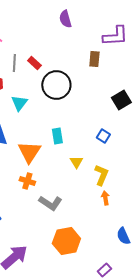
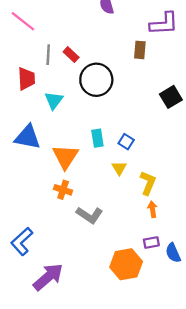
blue square: (103, 136) -> (126, 142), moved
orange hexagon: (66, 241) -> (126, 264), moved
purple rectangle: (104, 270) -> (151, 243), moved, turned 32

